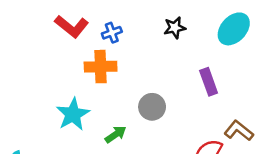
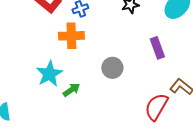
green arrow: (116, 134) -> (71, 90), moved

